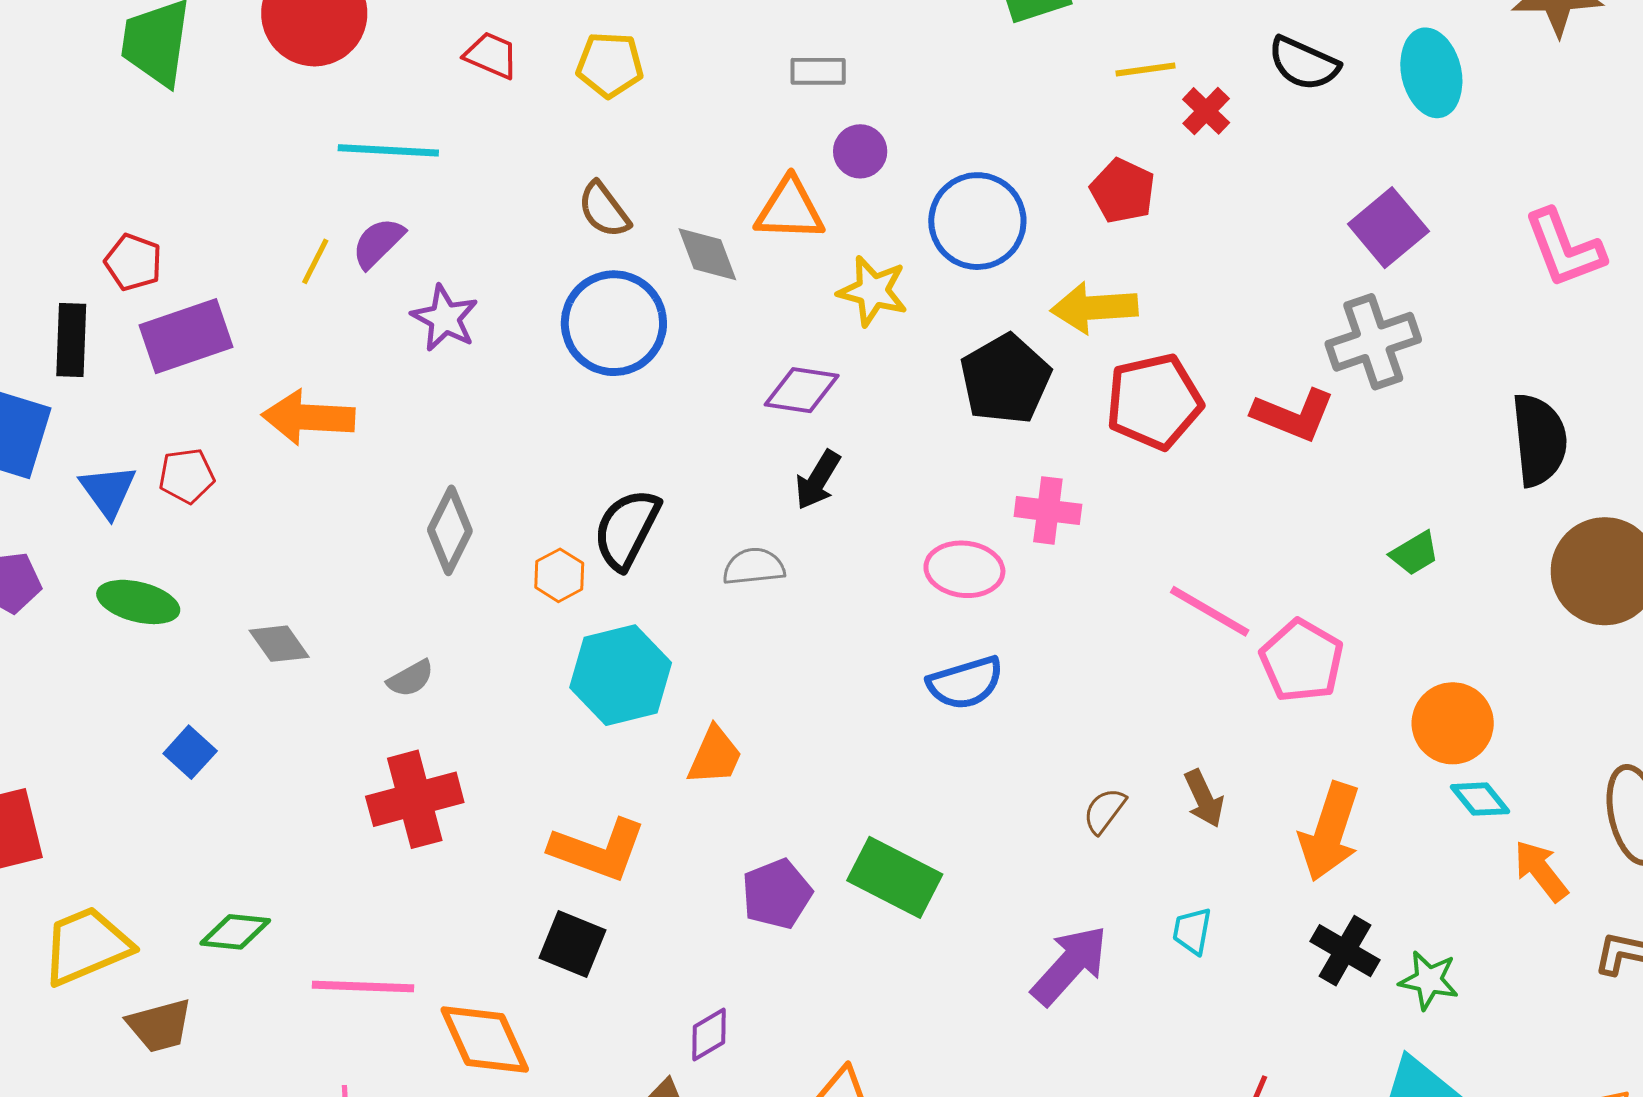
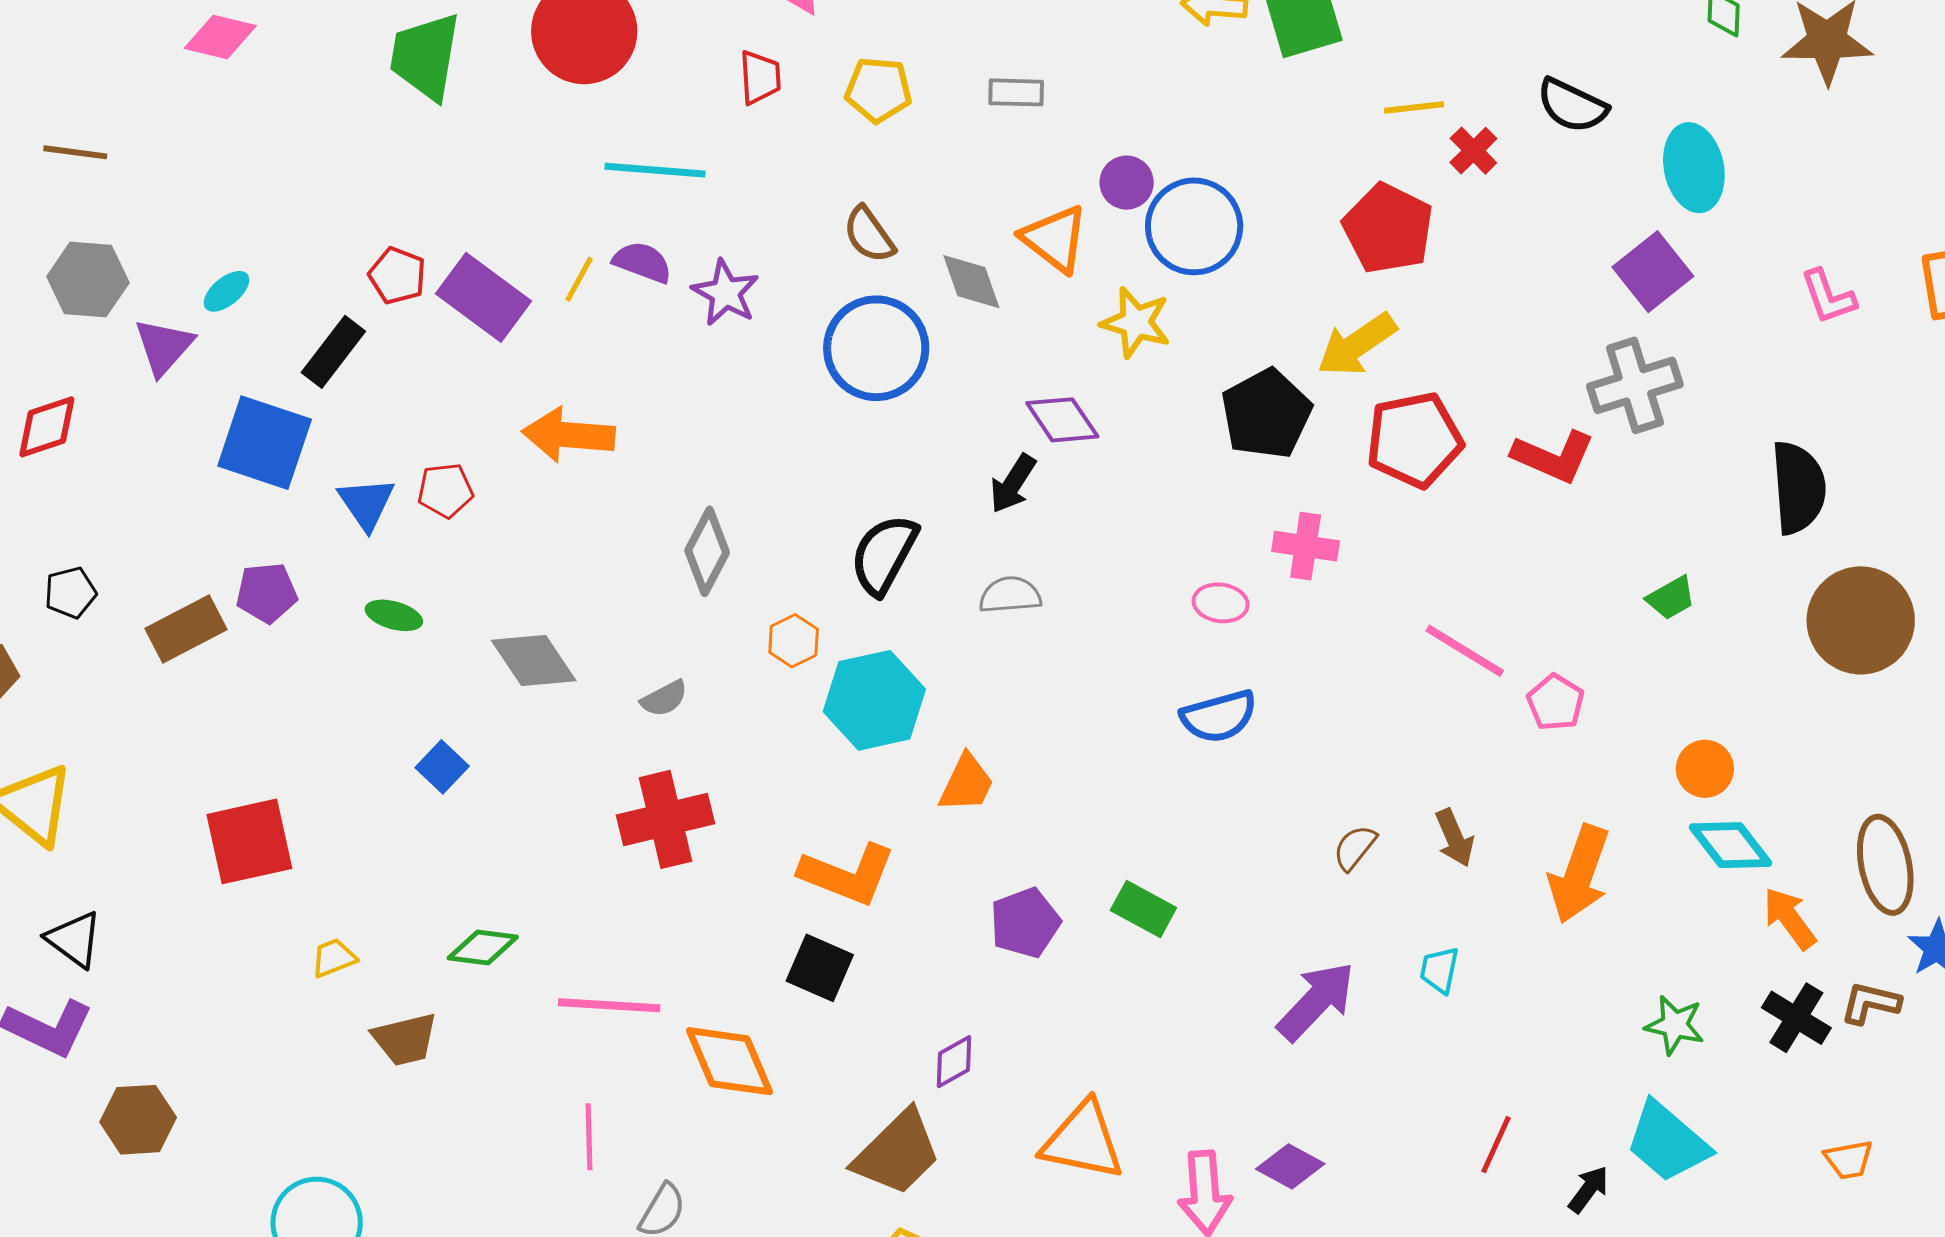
red trapezoid: (491, 55) -> (760, 77), turned 62
gray rectangle: (818, 71) -> (1016, 92), moved
cyan ellipse: (1431, 73) -> (1694, 168), moved
red pentagon: (1123, 191) -> (1388, 228), size x1.4
orange triangle: (790, 209) -> (1055, 239), turned 34
blue circle: (977, 221) -> (1194, 226), moved
purple semicircle: (378, 243) -> (642, 262), turned 64
pink L-shape: (1564, 248) -> (1828, 297), size x0.7
yellow arrow: (1094, 308) -> (1357, 345), turned -32
purple star: (445, 318) -> (726, 293), moved
purple rectangle: (186, 336) -> (483, 297), moved, turned 54
black rectangle: (71, 340) -> (333, 352), turned 34
purple diamond: (802, 390) -> (1062, 420), turned 46
black arrow: (818, 480) -> (1013, 484), moved
pink ellipse: (964, 569) -> (1221, 603), size x0.7
orange hexagon: (559, 575) -> (794, 641), moved
green ellipse: (138, 602) -> (394, 615), size x0.7
gray diamond: (279, 644) -> (534, 660), size x1.4
pink pentagon: (1302, 661) -> (1555, 702), size x0.7
orange circle: (1453, 723) -> (1705, 769), size x0.7
cyan diamond: (1480, 799) -> (1730, 845), size x1.4
green rectangle: (895, 877) -> (1143, 909), size x0.7
yellow trapezoid: (86, 946) -> (334, 958), size x0.5
black cross: (1345, 951) -> (1796, 1018), moved

